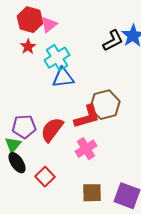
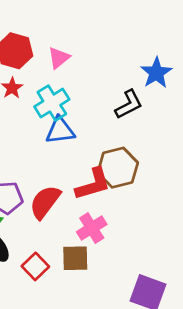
pink triangle: (49, 25) -> (59, 58), moved
black L-shape: (113, 41) -> (129, 104), moved
brown square: (92, 193) -> (75, 258), moved

